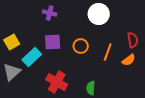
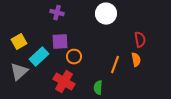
orange circle: (81, 46) -> (74, 57), moved
orange line: (108, 52) -> (115, 65), moved
orange semicircle: (129, 60) -> (136, 60), turned -64

